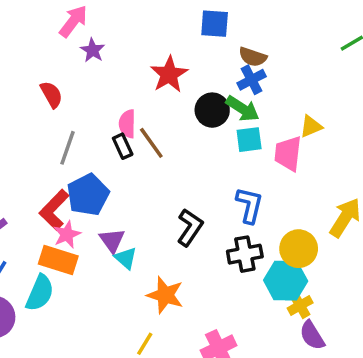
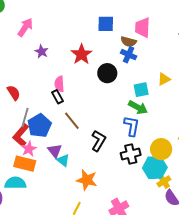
purple star: (93, 50) -> (42, 52), moved
blue cross: (252, 80) -> (129, 55), turned -35
red semicircle: (51, 94) -> (14, 93), moved
green arrow: (242, 109) -> (138, 107), moved
cyan square: (249, 140) -> (141, 90), moved
brown line: (151, 143) -> (72, 121), moved
gray line: (67, 148) -> (25, 118), moved
pink trapezoid: (288, 153) -> (143, 28), moved
cyan semicircle: (40, 293) -> (15, 183), turned -110

